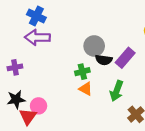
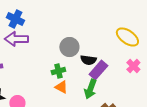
purple rectangle: (125, 58) -> (98, 70), moved
black semicircle: (104, 60) -> (88, 60), moved

